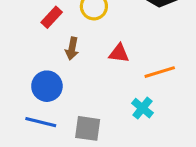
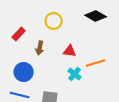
red rectangle: (52, 17) -> (19, 34), moved
cyan cross: (142, 108) -> (75, 74), moved

